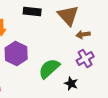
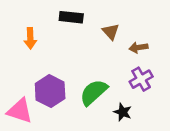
brown triangle: (68, 16) -> (111, 32), moved, size x0.6
purple hexagon: (16, 54) -> (50, 91), moved

